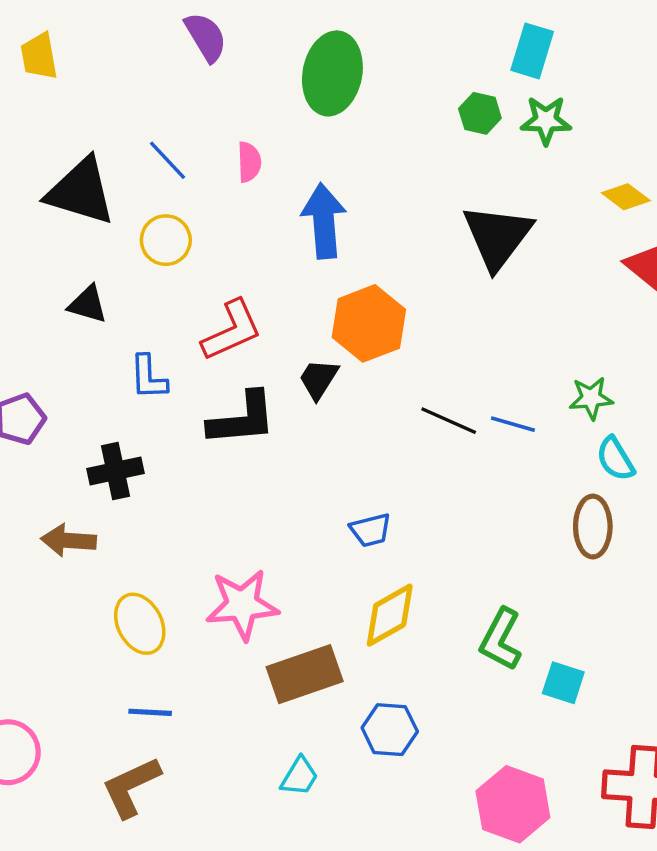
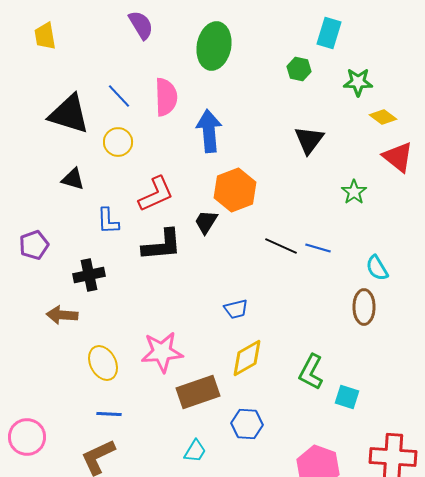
green star: (546, 120) -> (358, 82), moved
pink semicircle: (249, 162) -> (166, 97), size x1.6
black triangle: (497, 237) -> (309, 140), size x0.7
green star: (591, 398) -> (354, 192), moved, turned -30

